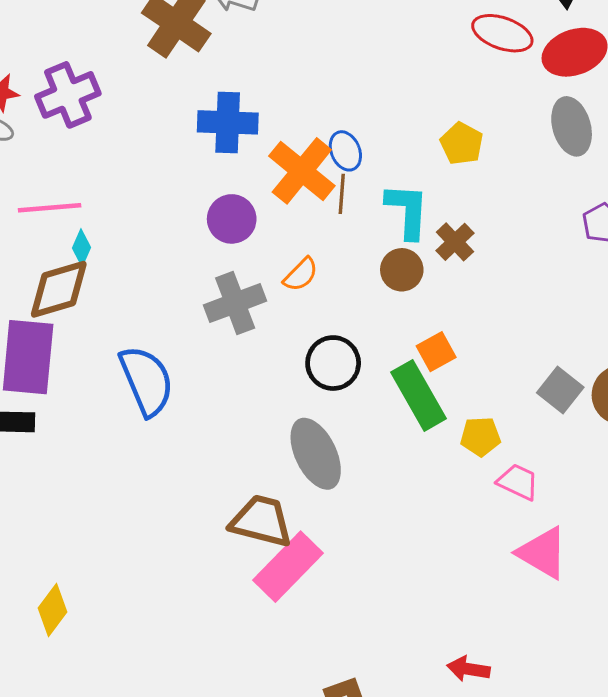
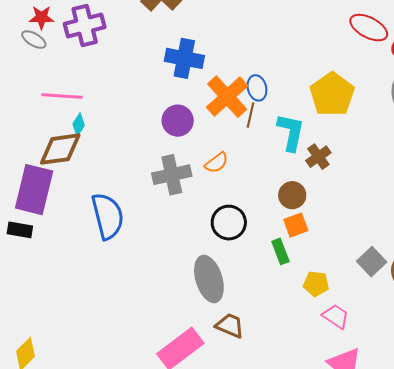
yellow pentagon: (462, 144) -> (332, 94), size x1.6
brown circle: (402, 270) -> (292, 195), moved
green rectangle: (419, 395) -> (280, 251), size x0.6
brown trapezoid: (261, 521) -> (230, 326), moved, size x0.7

